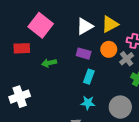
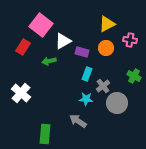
white triangle: (85, 26) -> (63, 41), moved
red rectangle: (22, 48) -> (23, 47), turned -56
gray cross: (127, 59) -> (103, 86), moved
white cross: (20, 97) -> (21, 93), turned -30

